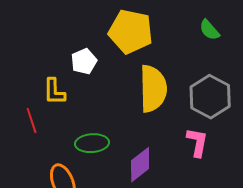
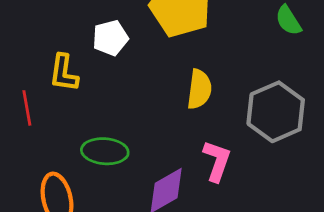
yellow semicircle: (153, 89) -> (199, 89), size x0.6
pink L-shape: (197, 142) -> (217, 161), moved

